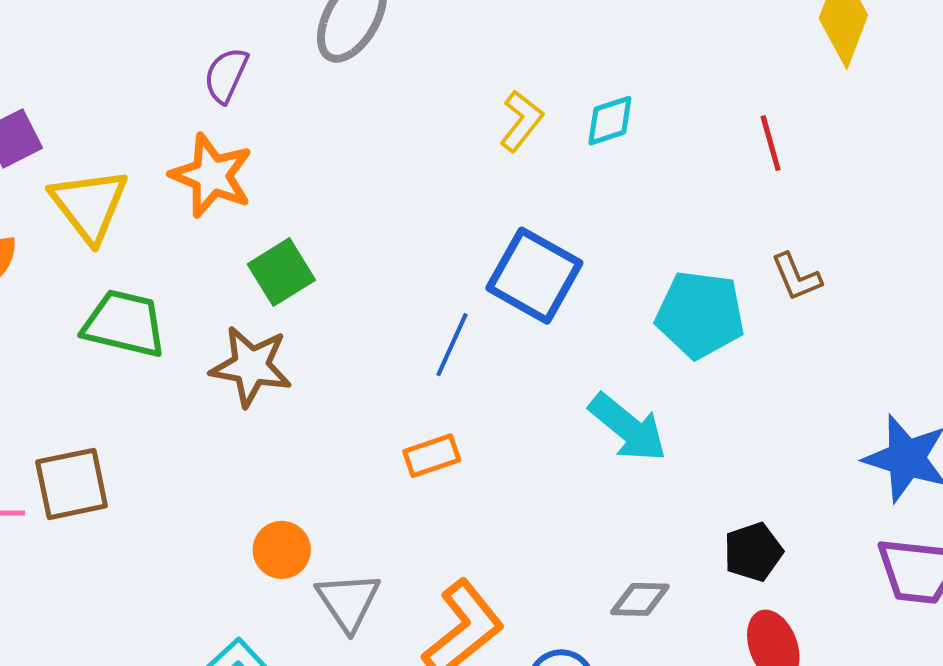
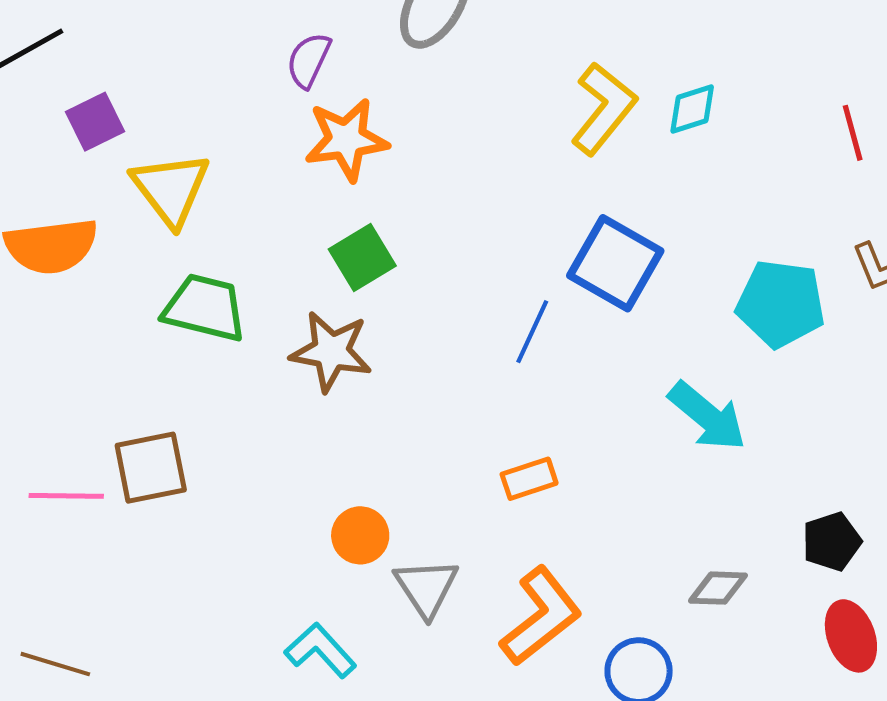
yellow L-shape: (521, 121) -> (604, 109), size x1.5
orange star: (212, 176) -> (346, 140), moved, turned -30
orange rectangle: (432, 456) -> (529, 479), moved

